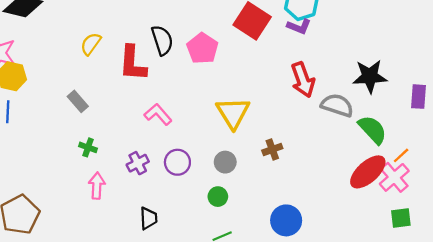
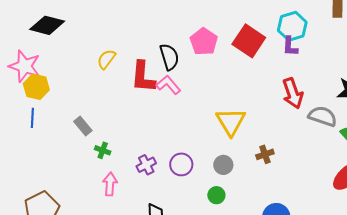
purple L-shape: (299, 26) -> (290, 46), turned 70
pink pentagon: (202, 48) -> (204, 42), moved
gray rectangle: (78, 101) -> (83, 126), moved
pink L-shape: (158, 114) -> (168, 85), moved

